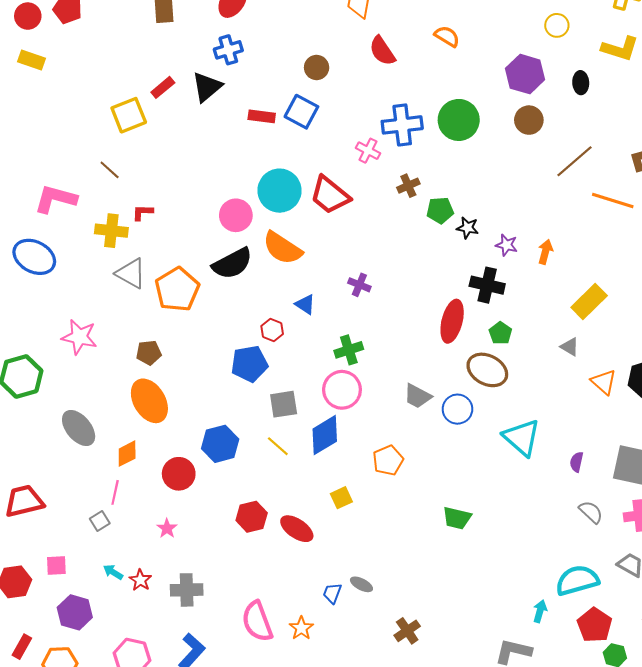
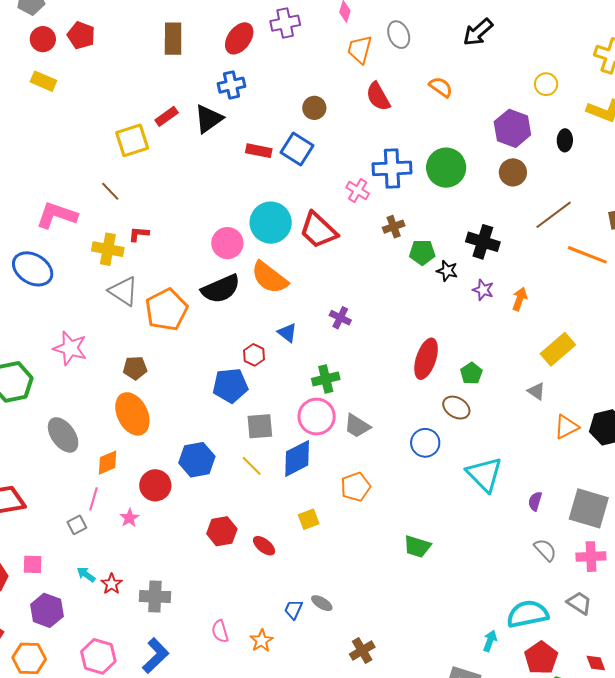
black cross: (487, 285) -> (483, 242), moved
brown ellipse: (487, 370) -> (456, 408), size x0.7
orange triangle: (604, 382) -> (566, 427), turned 48
gray trapezoid: (417, 396) -> (357, 426), moved
pink star: (167, 528) -> (129, 518), moved
red ellipse: (297, 529) -> (264, 546), size x0.7
pink semicircle: (257, 621) -> (220, 631), size x0.6

